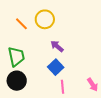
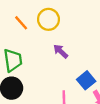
blue square: (56, 67) -> (86, 80), moved

